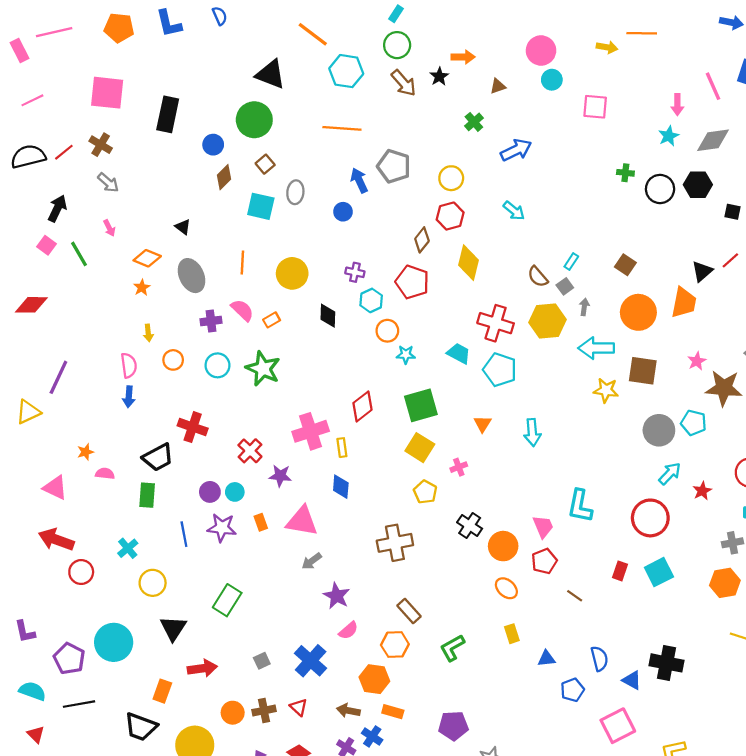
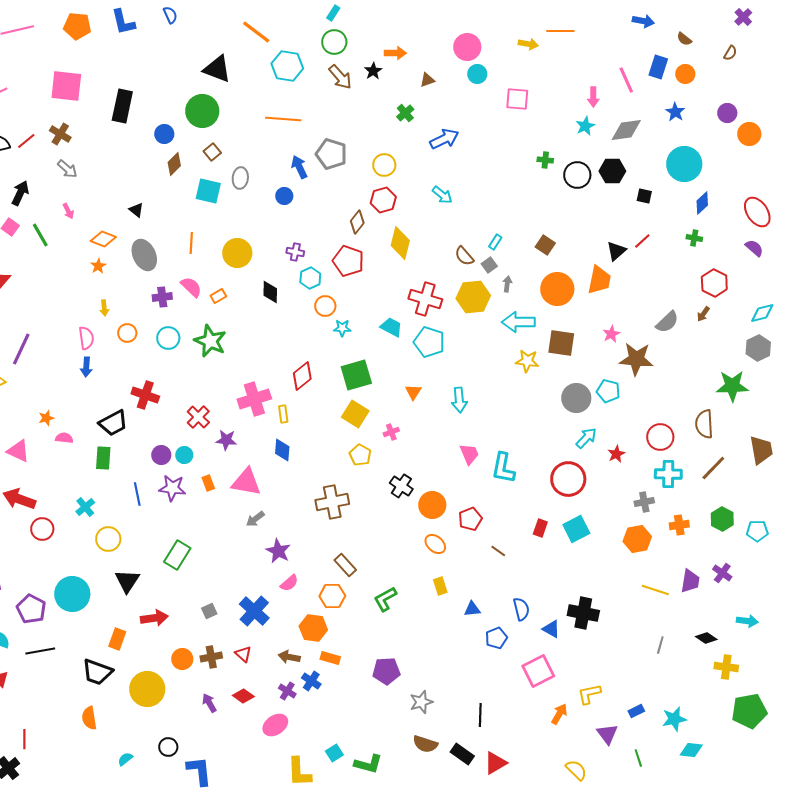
pink trapezoid: (543, 527) -> (469, 454), moved

